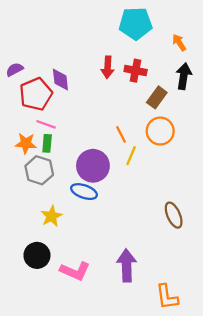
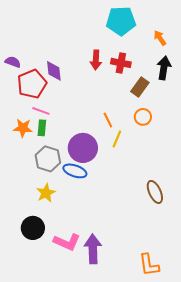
purple semicircle: (15, 69) -> (13, 62), turned 49
orange circle: (160, 131) -> (143, 117), size x0.7
gray hexagon: (39, 170) -> (48, 159), moved
purple arrow: (127, 265) -> (93, 249), moved

